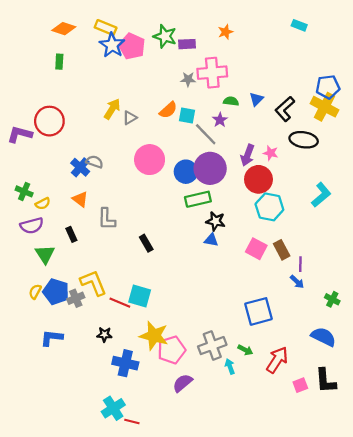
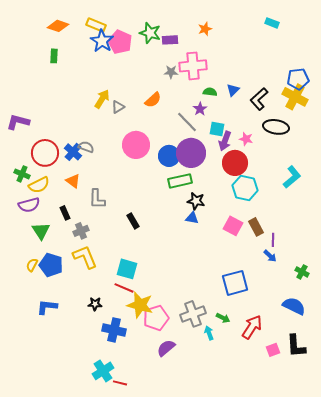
cyan square: (187, 116) -> (217, 129), moved
red circle: (49, 121) -> (45, 153), moved
yellow semicircle: (43, 204) -> (39, 185), size x1.5
gray cross: (76, 298) -> (81, 231), moved
red line: (120, 303) -> (124, 288), moved

